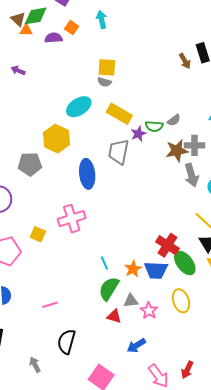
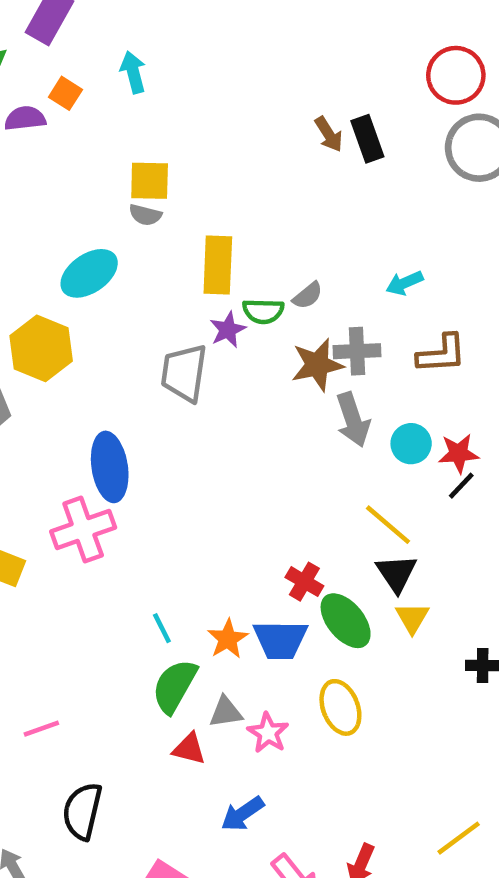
brown arrow: (185, 61) -> (329, 134), moved
yellow rectangle: (119, 114) -> (218, 265), moved, turned 65
blue ellipse: (87, 174) -> (110, 467), moved
red cross: (167, 245) -> (304, 582), size x0.7

